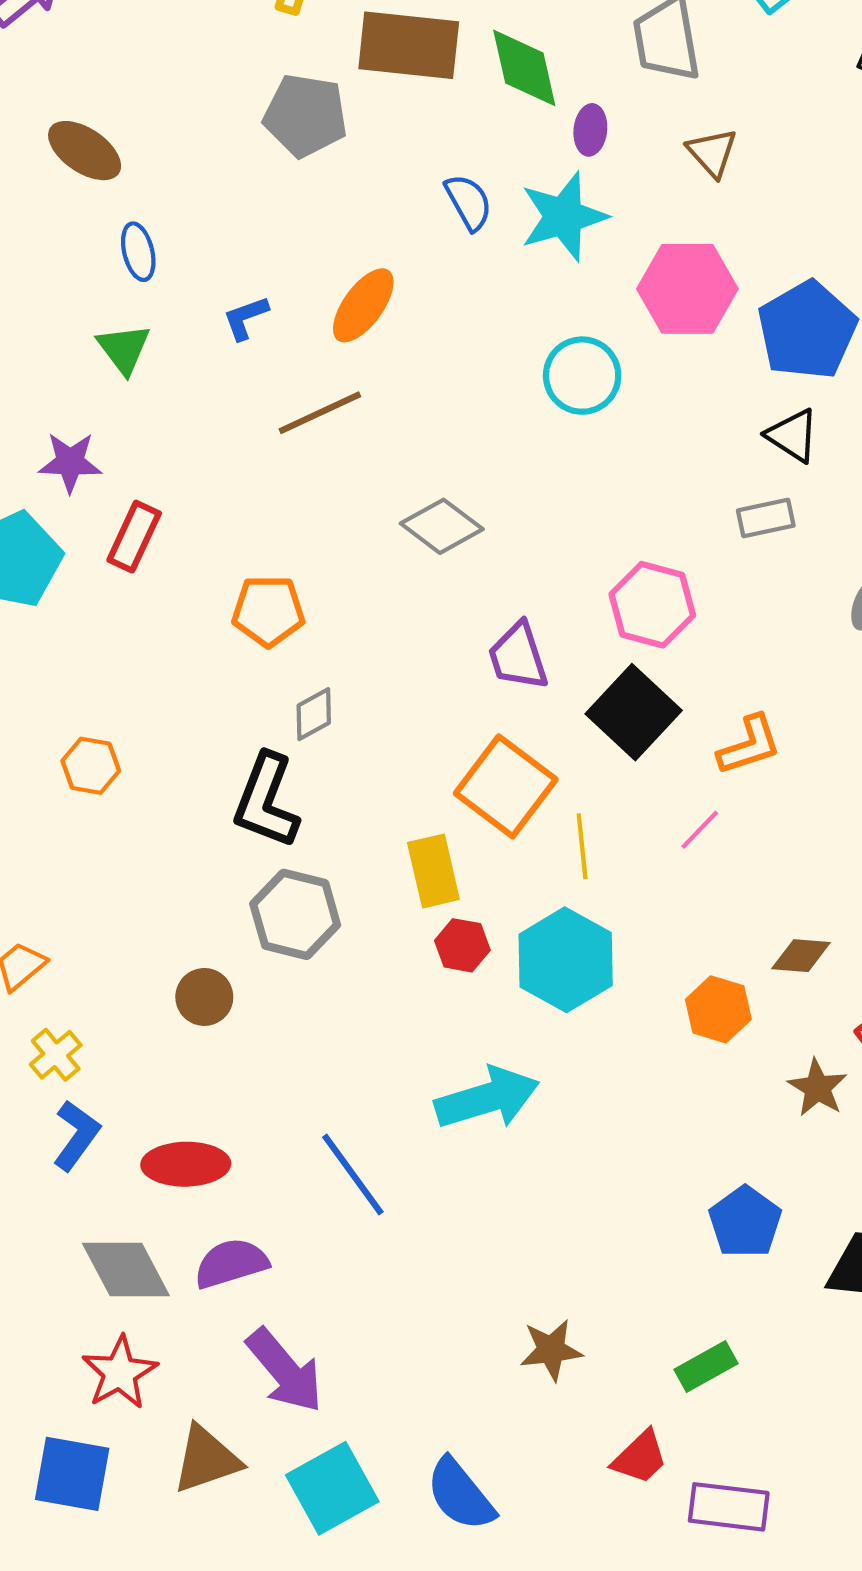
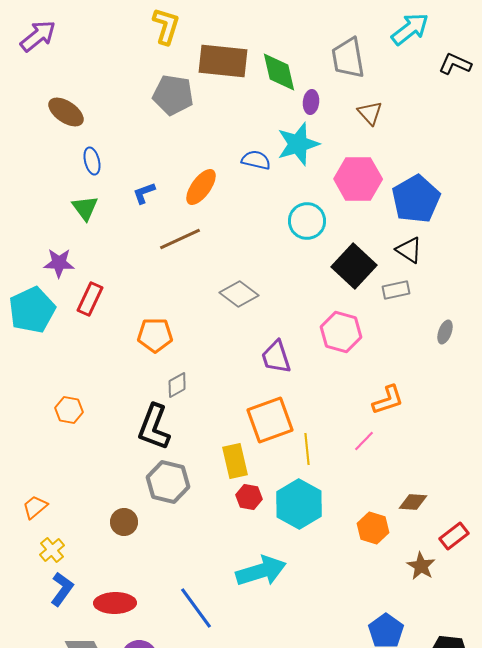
blue semicircle: (469, 202) -> (256, 160), moved, turned -48
black square: (634, 712) -> (354, 266), moved
orange square: (506, 786) -> (270, 420), turned 33

